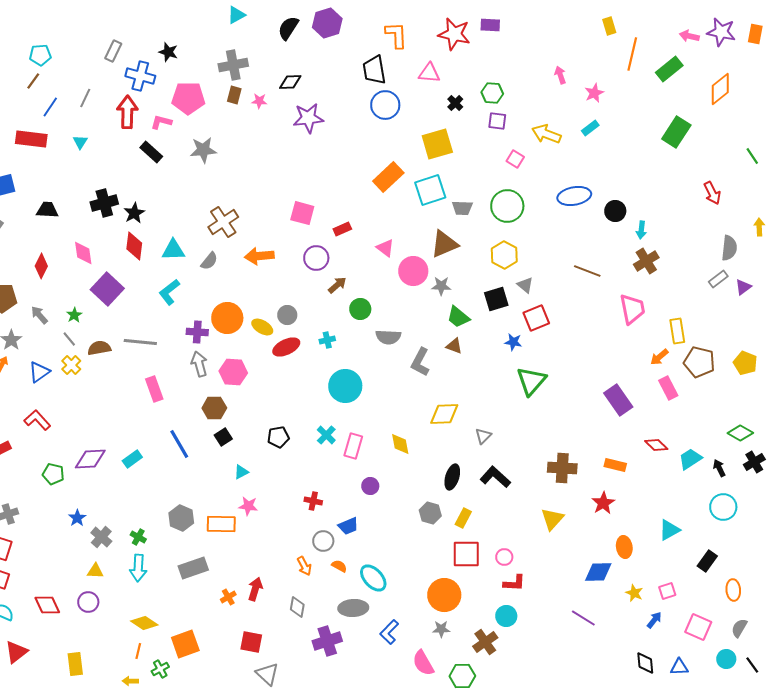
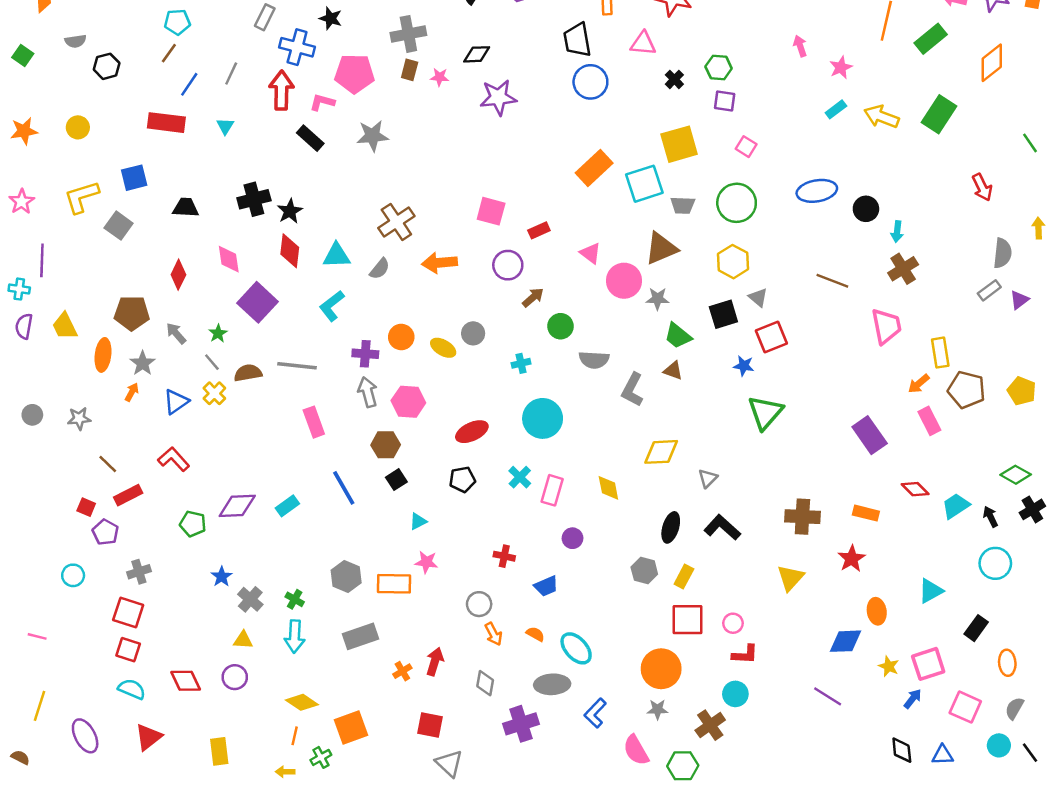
yellow arrow: (546, 134) -> (882, 117), moved
yellow square: (437, 144) -> (679, 144), moved
orange circle: (227, 318) -> (401, 337), size x0.7
red ellipse: (286, 347) -> (472, 432), moved
gray circle: (323, 541) -> (479, 604), moved
pink square: (667, 591) -> (928, 664), size x1.6

